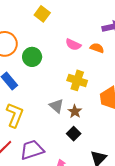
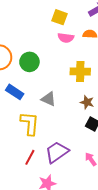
yellow square: (42, 14) -> (60, 17), moved
gray triangle: (56, 106) -> (49, 99), moved

